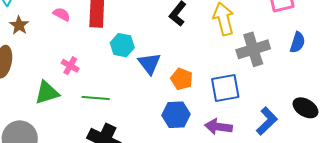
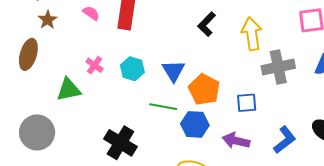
cyan hexagon: (122, 45) -> (132, 69), moved
orange pentagon: (182, 79) -> (204, 89), size x1.4
blue square: (225, 88) -> (247, 103), size x0.7
green line: (96, 98) -> (163, 107), moved

